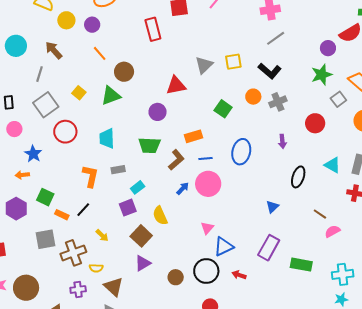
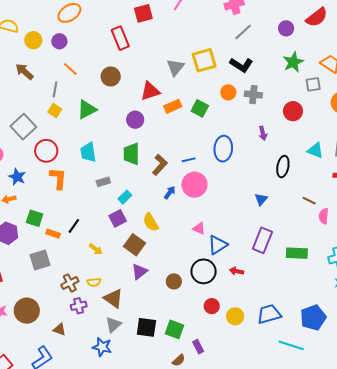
purple circle: (328, 48) -> (286, 28), moved
yellow square: (233, 62) -> (204, 60), size x1.4
brown circle: (124, 72) -> (111, 77), moved
gray line: (39, 74) -> (55, 89), moved
gray square: (338, 99) -> (313, 84), turned 35
gray cross: (278, 102) -> (253, 95), turned 36
orange rectangle: (193, 136) -> (173, 106), moved
green trapezoid: (149, 145) -> (131, 154), turned 95
orange L-shape: (90, 176) -> (58, 178), moved
pink triangle: (207, 228) -> (199, 229), turned -40
pink semicircle: (332, 231) -> (324, 216), turned -49
brown cross: (73, 253) -> (70, 283), moved, size x0.7

